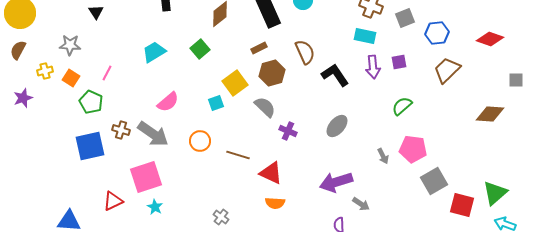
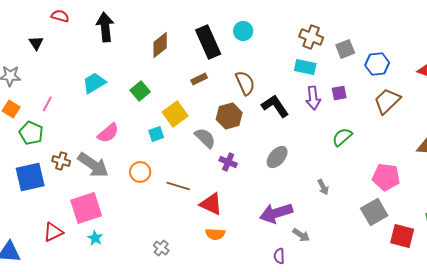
green square: (200, 49) -> (140, 91), moved
brown hexagon: (272, 73) -> (229, 116), moved
pink pentagon: (413, 149) -> (386, 177), moved

